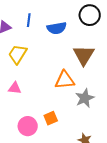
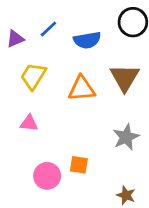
blue line: (29, 20) -> (48, 29), turned 40
orange triangle: (65, 80) -> (82, 89), moved
orange square: (51, 118) -> (79, 165), turned 32

